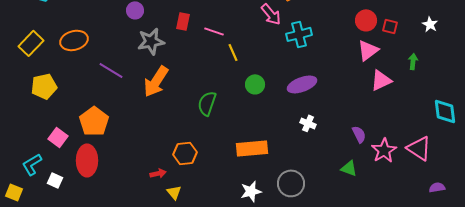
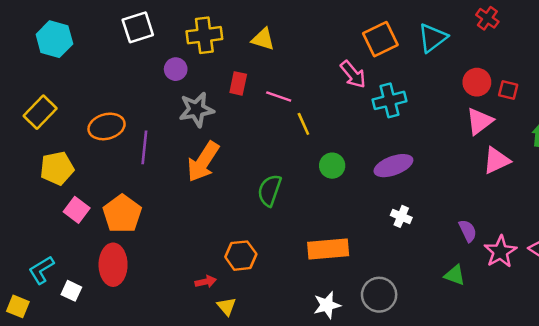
orange ellipse: (74, 40) -> (107, 126), moved
purple line: (111, 70) -> (144, 147), turned 65
pink square: (58, 137) -> (77, 210), moved

